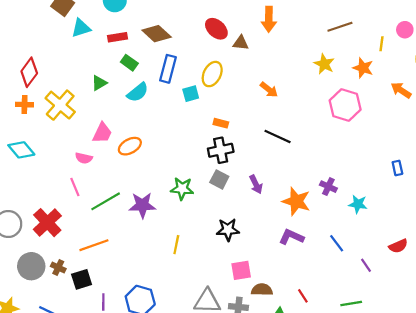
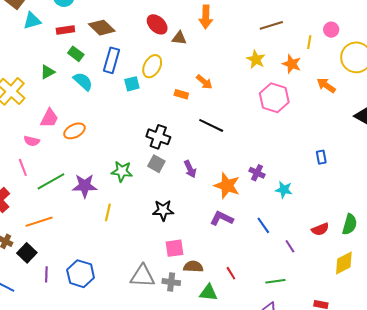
cyan semicircle: (138, 92) -> (83, 81), turned -100
orange rectangle: (221, 123) -> (181, 94), moved
black cross: (221, 150) -> (158, 137), turned 30
yellow line: (176, 245) -> (108, 212), moved
black square: (82, 279) -> (27, 253), turned -30

